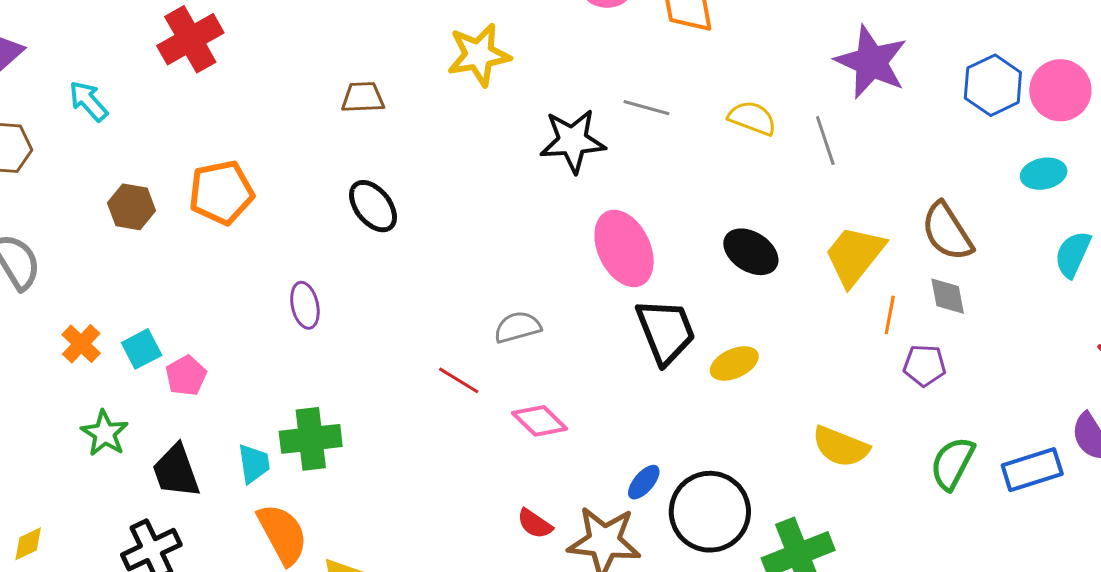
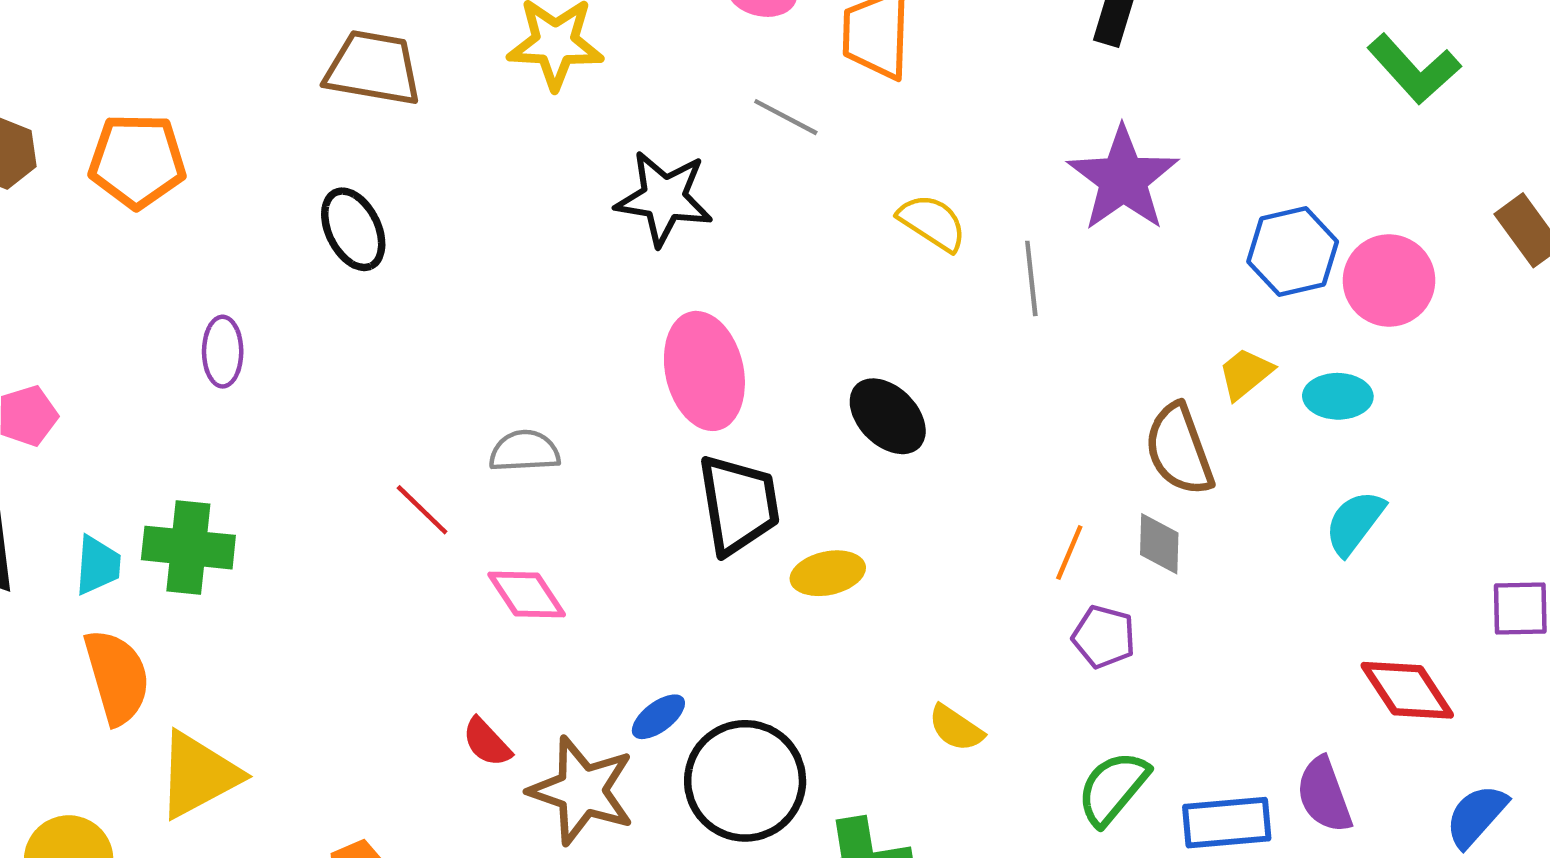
brown trapezoid: (363, 97) -> (373, 68), size x1.5
gray line: (646, 108) -> (786, 117), moved
yellow trapezoid: (855, 255) -> (1245, 374), moved, size x0.6
yellow semicircle: (841, 447) -> (956, 728), size x0.7

